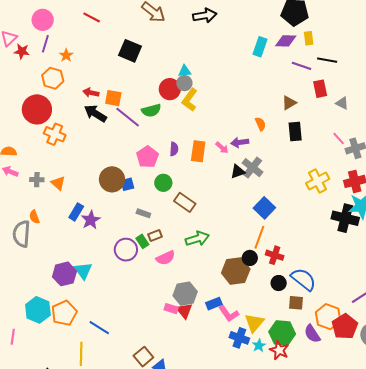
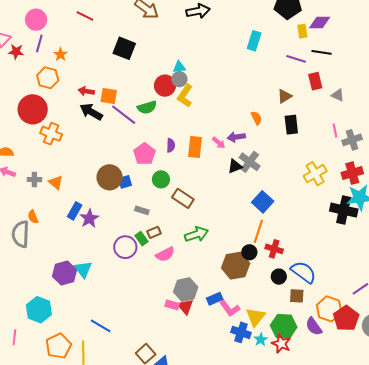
purple diamond: (286, 41) -> (320, 22), moved
pink line: (339, 138) -> (335, 130), turned 32
orange pentagon: (64, 313) -> (58, 346), moved

